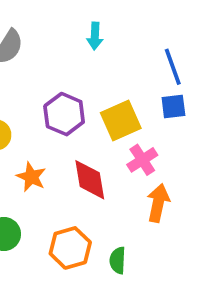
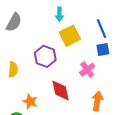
yellow square: (121, 121) -> (70, 36), moved
pink cross: (142, 160) -> (87, 70), moved
orange star: (31, 177) -> (30, 101), moved

